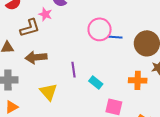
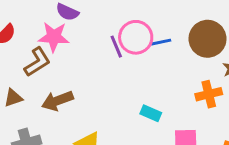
pink star: (45, 14) -> (54, 37), size x1.5
purple line: (74, 70) -> (116, 47), moved

